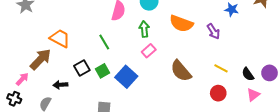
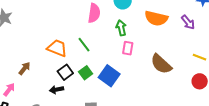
orange trapezoid: (60, 38) -> (57, 48), moved
pink rectangle: (149, 51) -> (128, 48), turned -32
brown arrow: (41, 59) -> (25, 68), size x0.6
black arrow: (60, 85) -> (56, 90), moved

